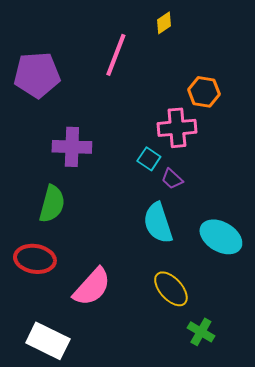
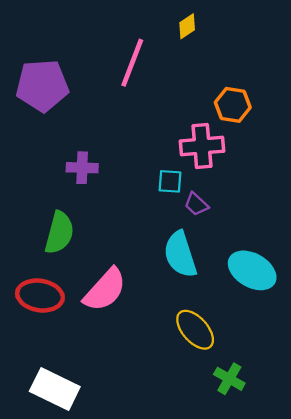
purple cross: (72, 147) -> (82, 168), size x0.7
cyan square: (149, 159) -> (170, 181), turned -30
pink semicircle: (92, 287) -> (105, 290), moved

